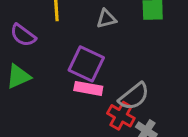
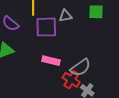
purple square: (86, 64) -> (46, 27), moved, turned -30

